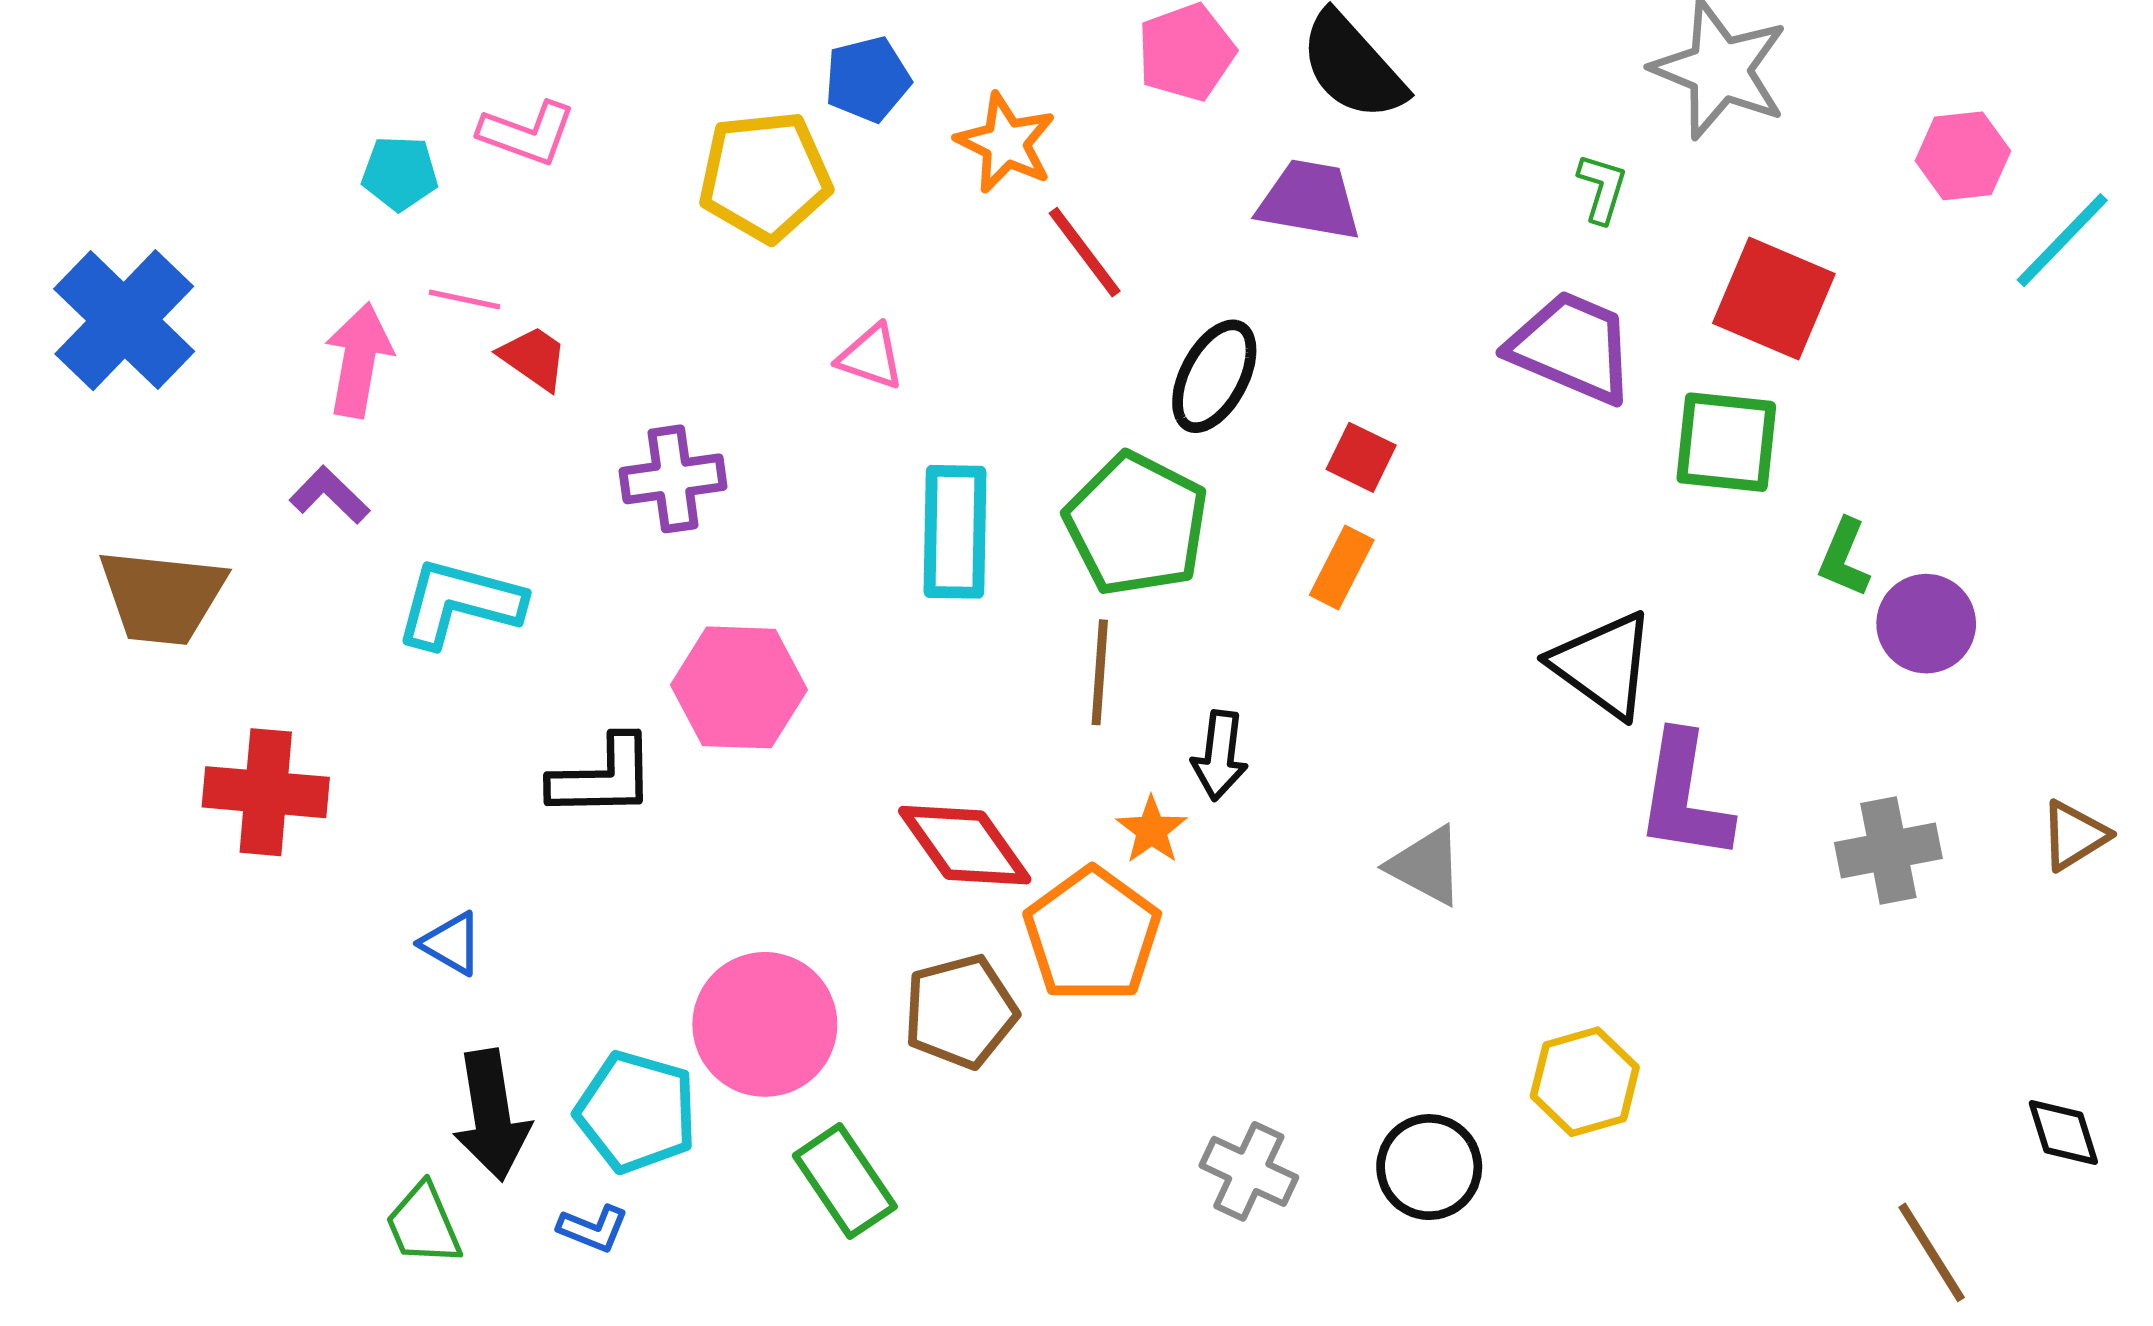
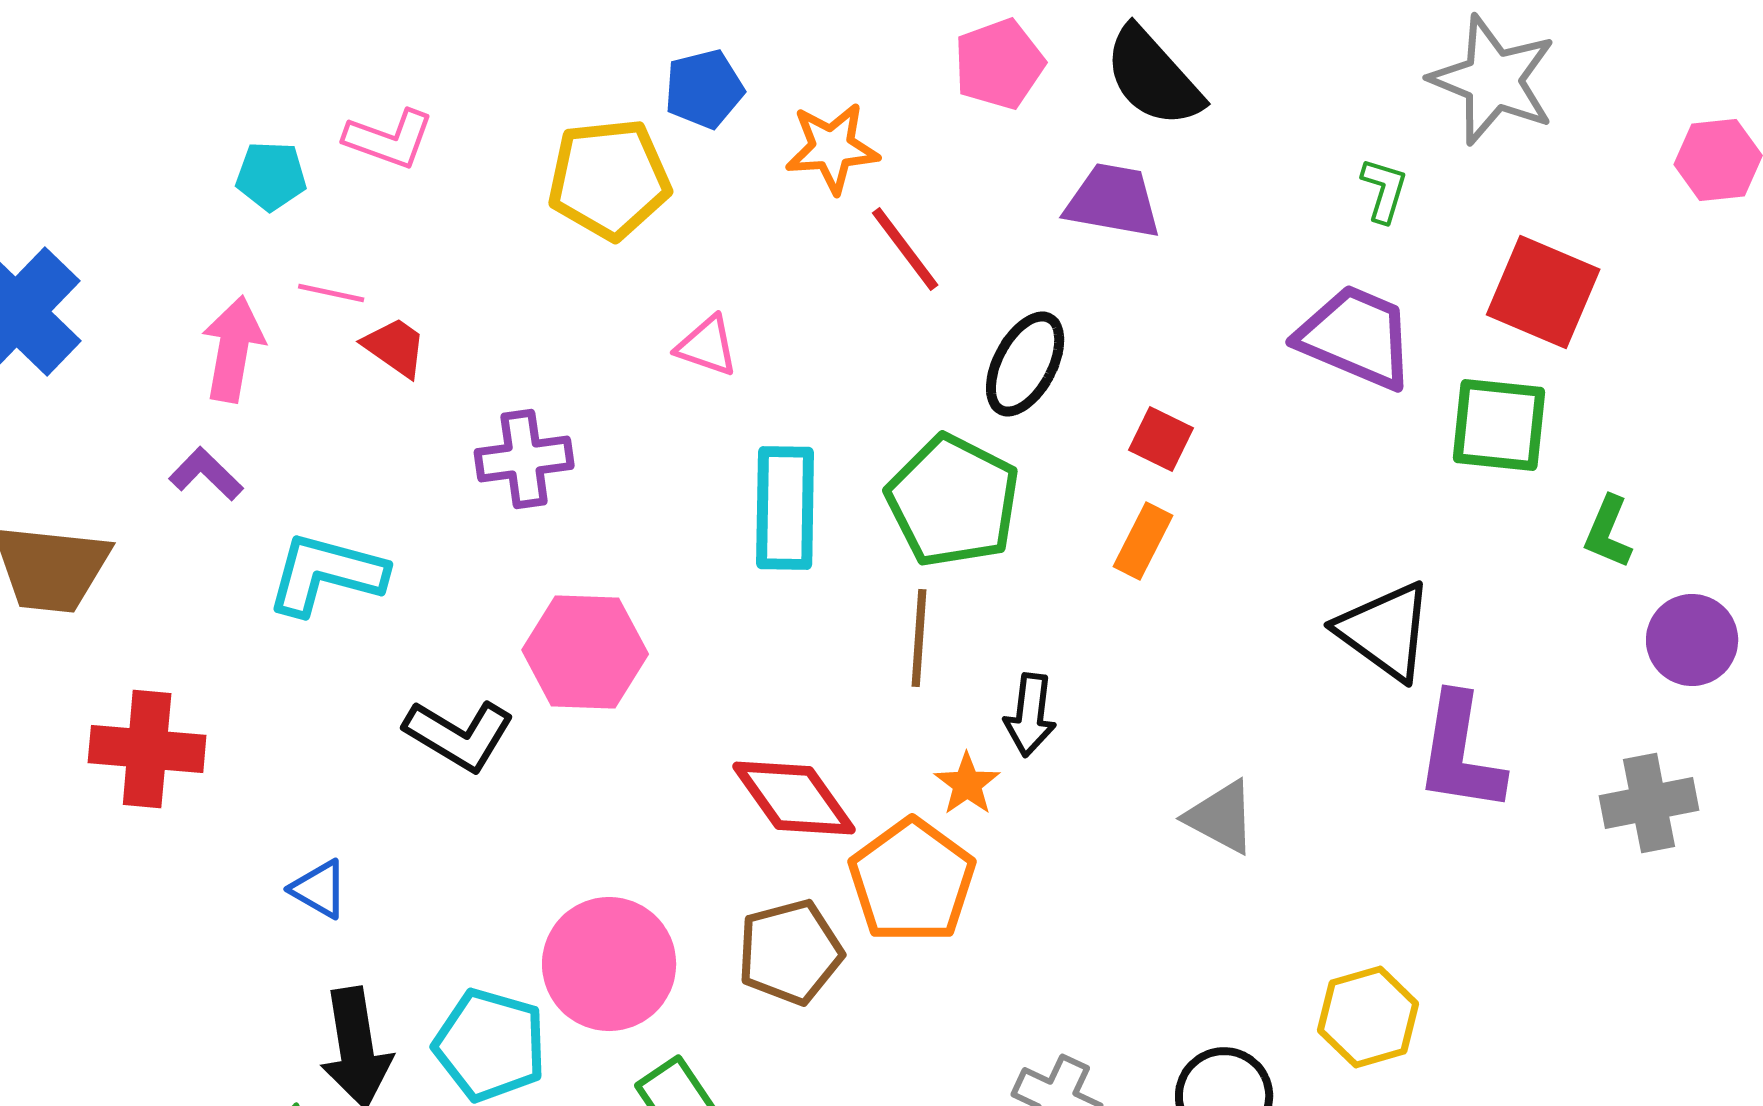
orange star: (1006, 143) -> (832, 148), turned -30
purple circle: (1926, 624) -> (1692, 640), moved
black L-shape: (603, 777) -> (459, 735), turned 32

